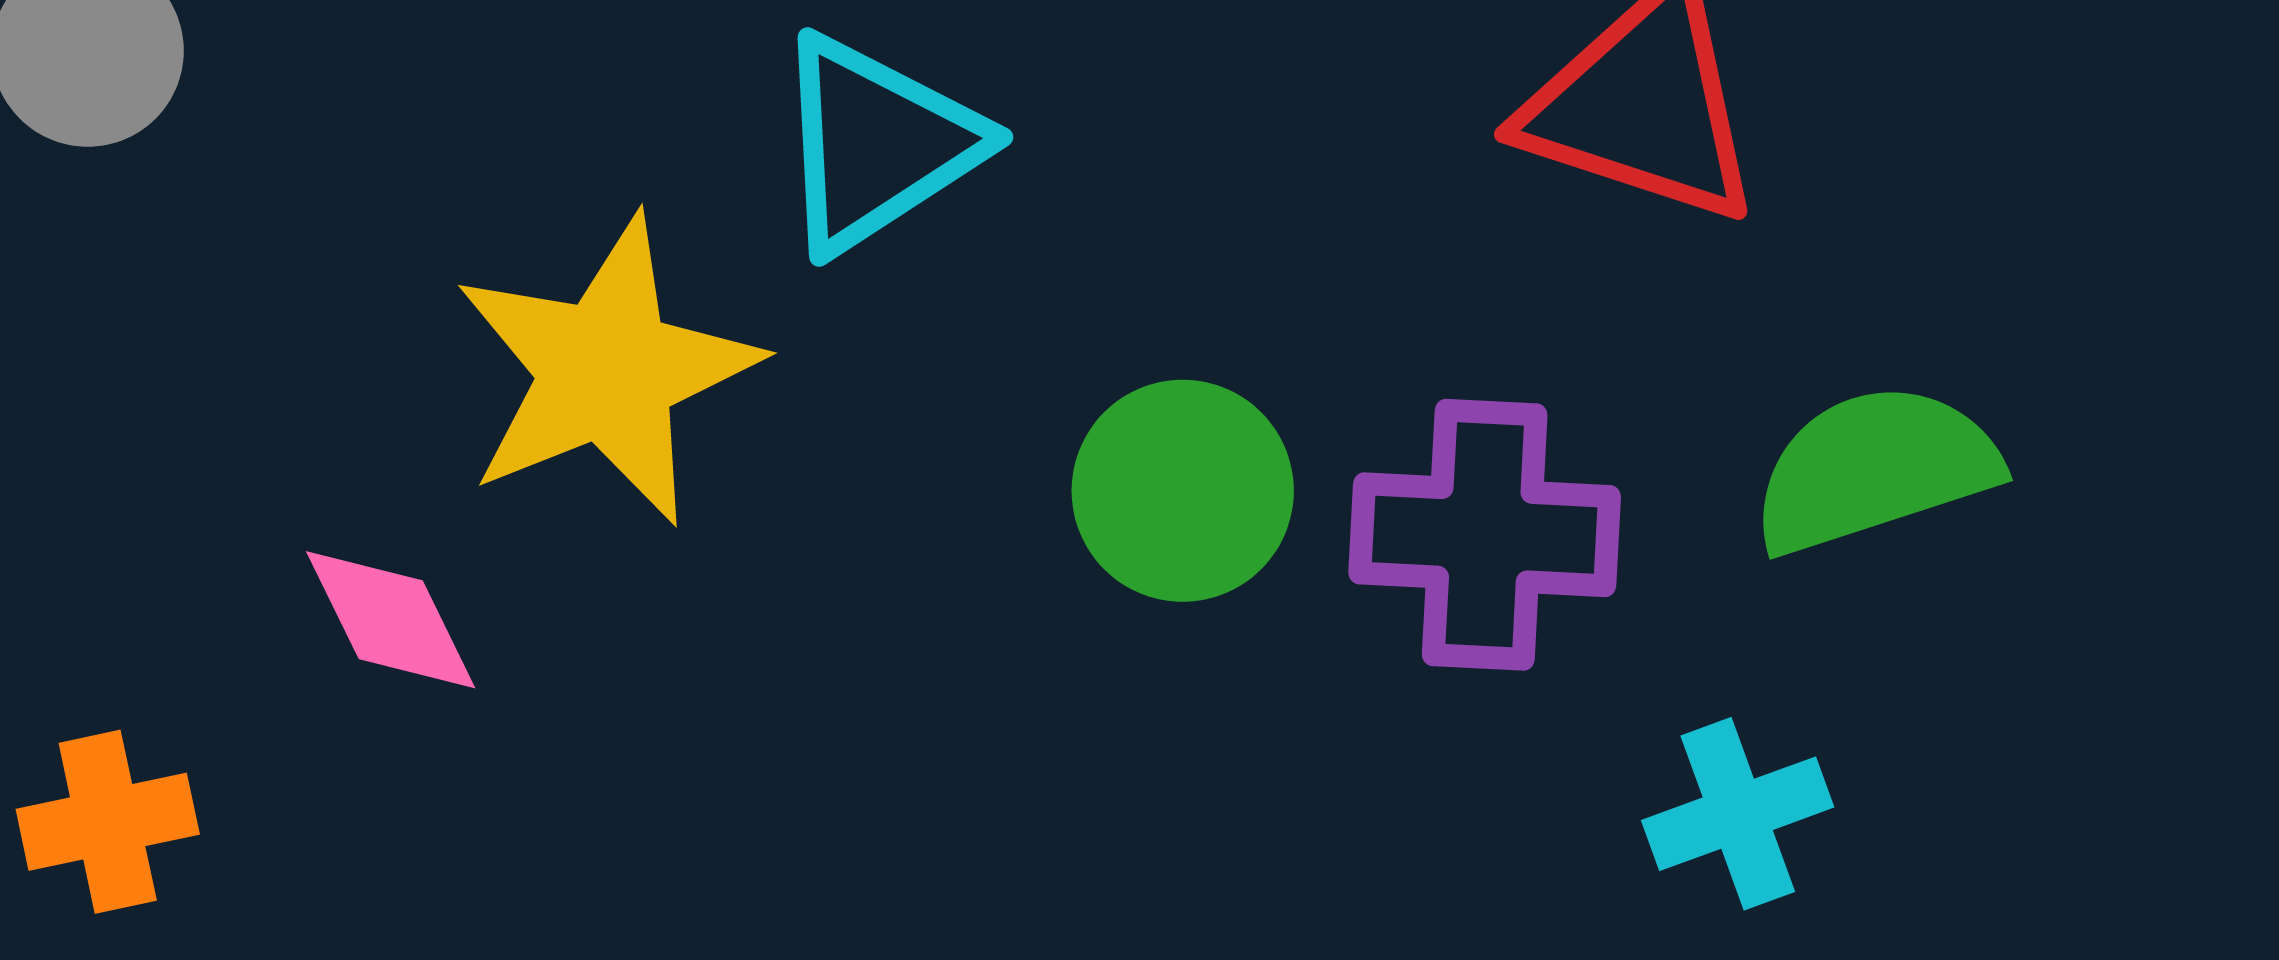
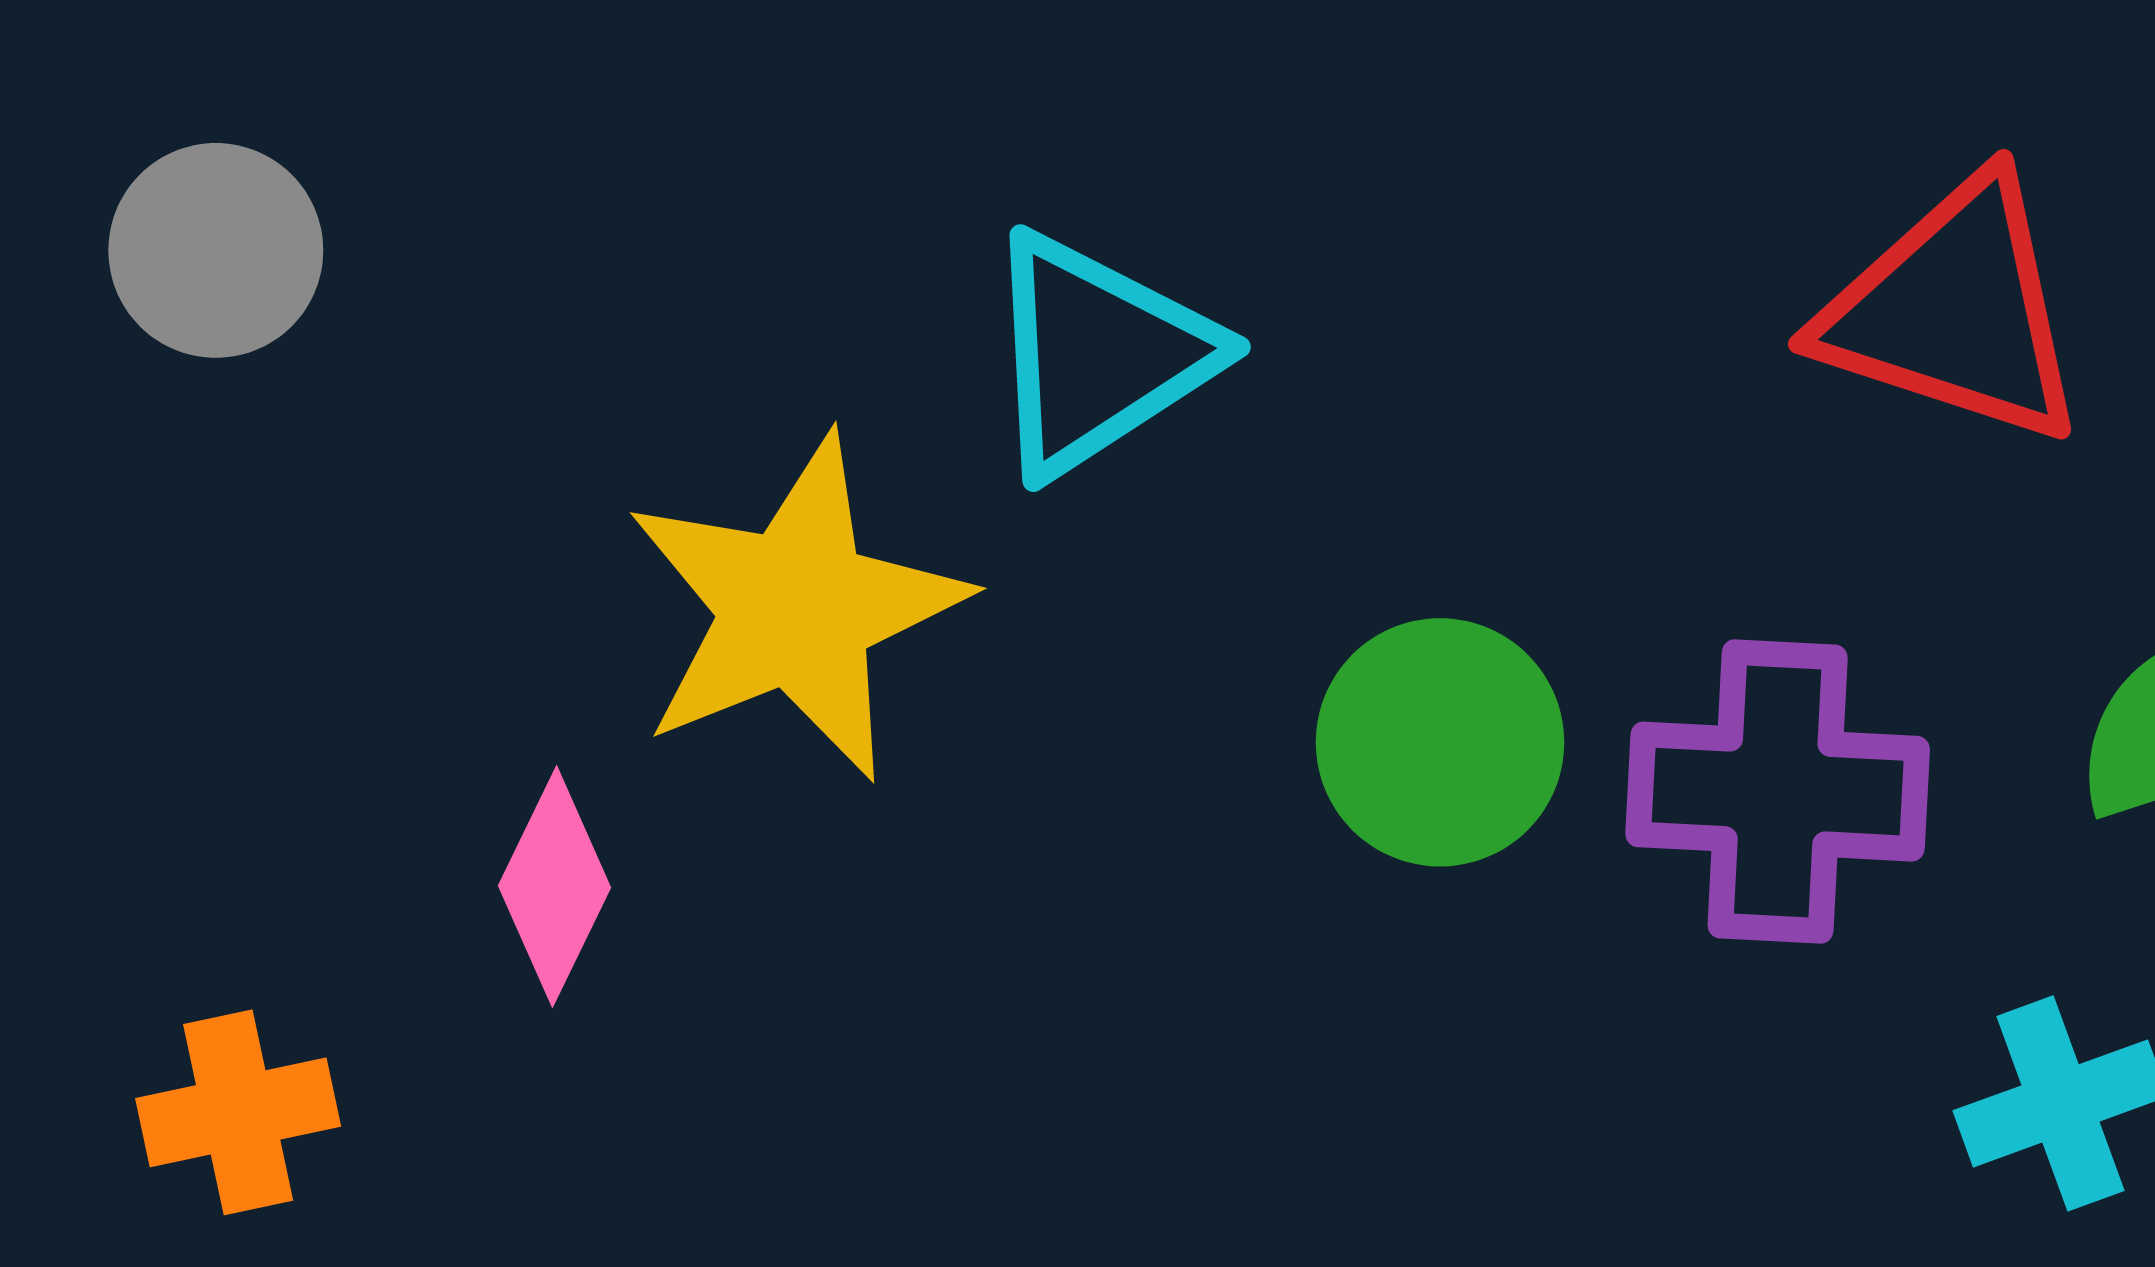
pink diamond: (391, 620) -> (555, 887), turned 52

